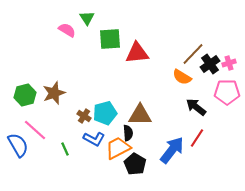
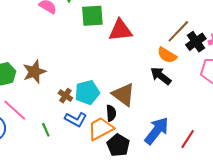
black arrow: (196, 107) -> (161, 76), moved
brown triangle: (140, 115) -> (123, 95), turned 35
red line: (197, 138) -> (188, 139), moved

